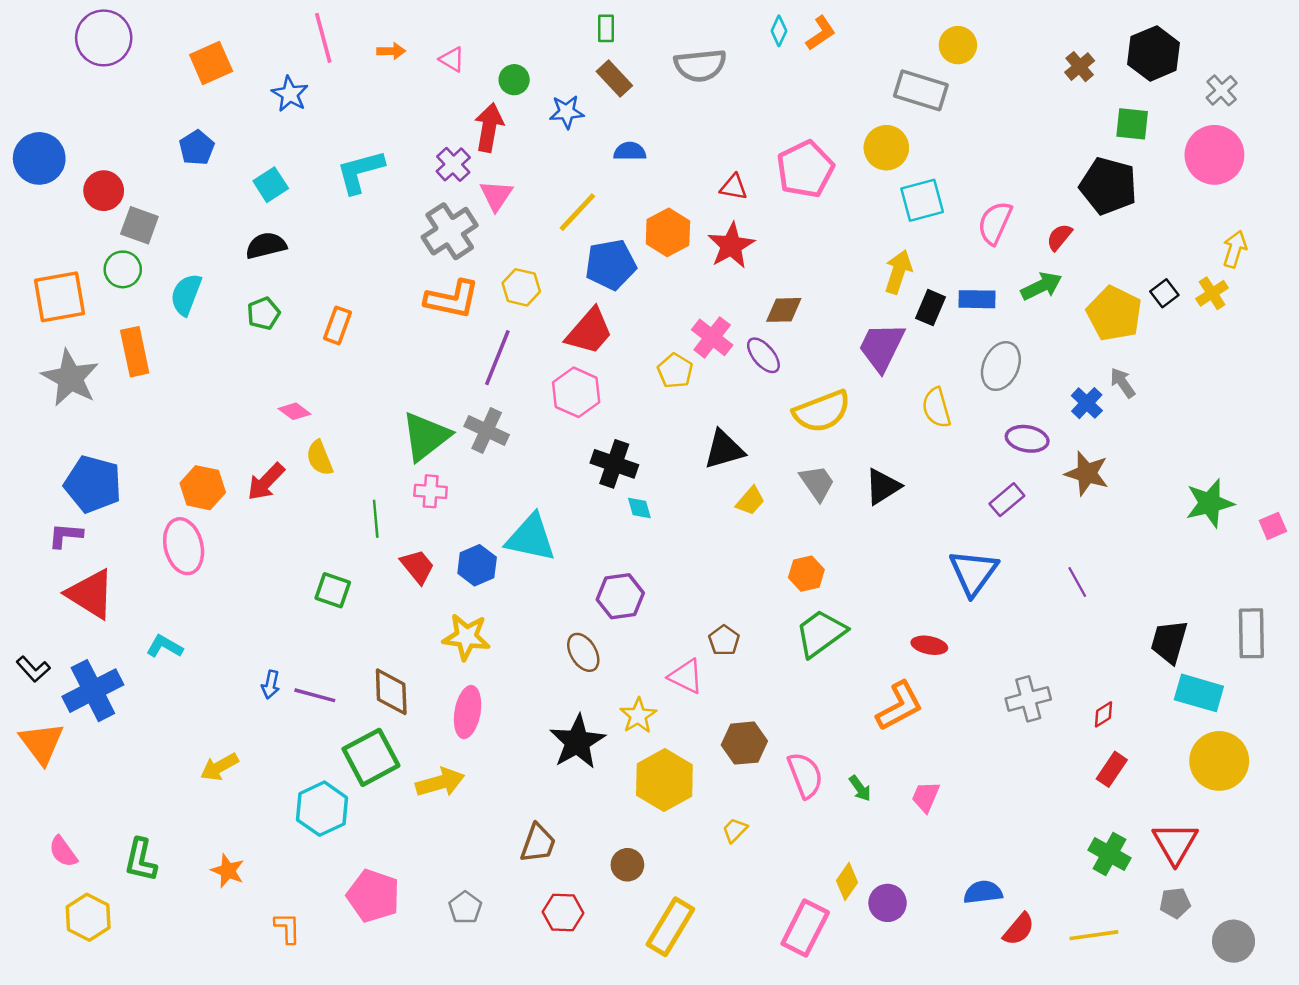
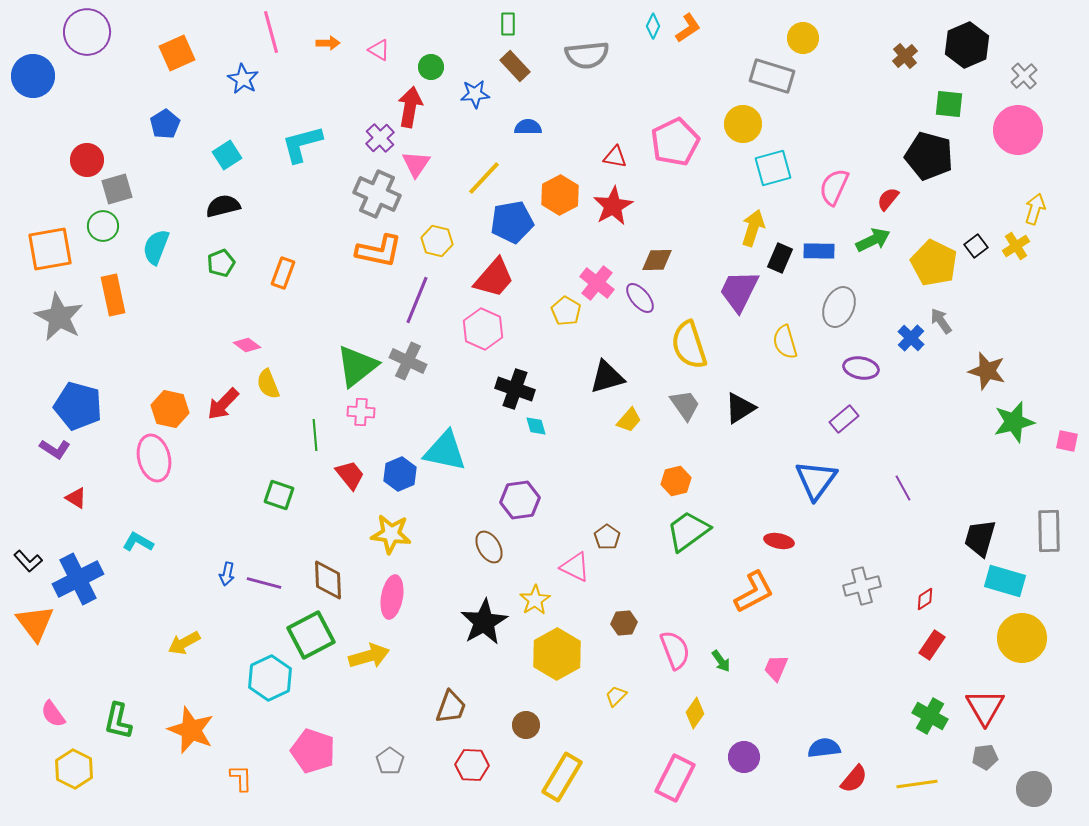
blue circle: (39, 158) -> (33, 76), moved
gray square: (139, 225) -> (117, 189), turned -36
gray cross: (450, 231) -> (377, 194), turned -33
yellow semicircle: (822, 411) -> (689, 345), turned 93
brown star: (1087, 473) -> (987, 371), moved
pink square: (1273, 526) -> (1067, 441), turned 35
purple L-shape: (65, 535) -> (55, 449), turned -152
red triangle: (91, 594) -> (76, 498), size x0.5
brown hexagon: (744, 743) -> (624, 623), size x0.7
orange star: (228, 871) -> (191, 730), size x1.6
yellow diamond: (847, 881) -> (695, 713), moved

